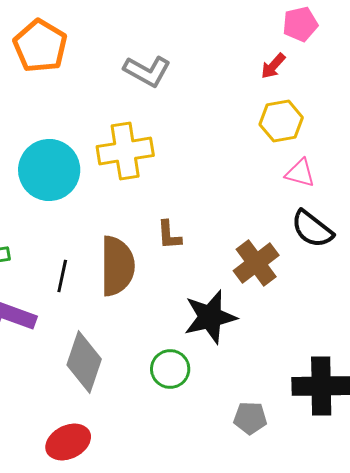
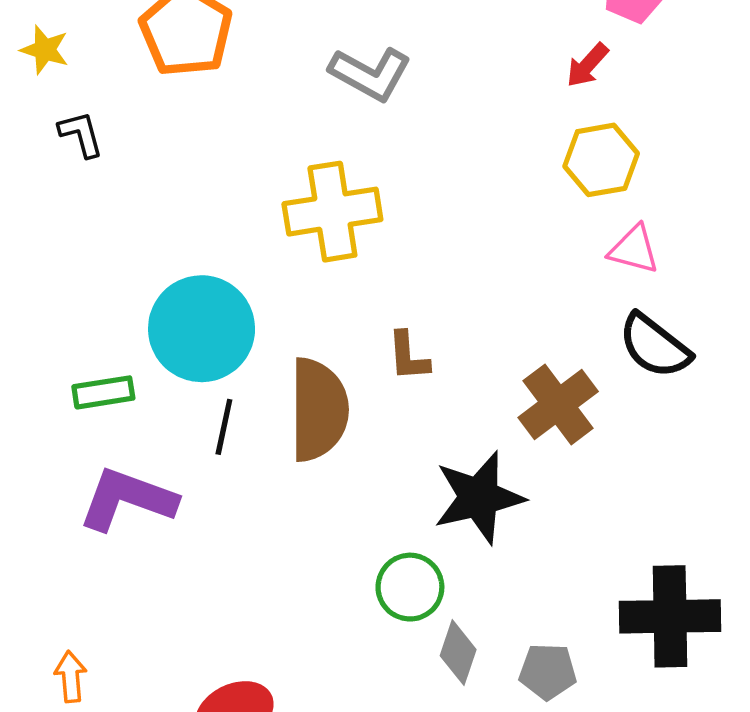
cyan circle: (49, 170) -> (202, 329), moved
gray diamond: (84, 362) -> (458, 653), moved, size x0.6

